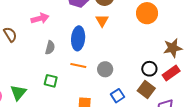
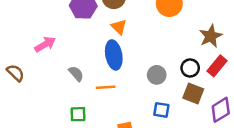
blue ellipse: (78, 38) -> (114, 55), moved
gray semicircle: (50, 48) -> (76, 74), moved, turned -40
gray circle: (105, 69) -> (157, 75), moved
blue square: (118, 96) -> (161, 110), turned -32

